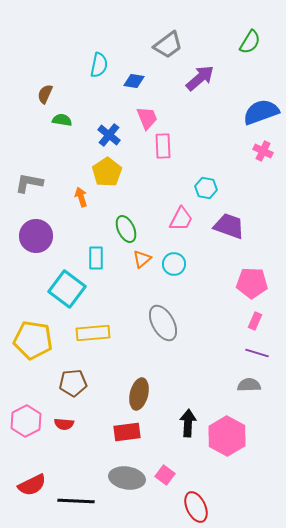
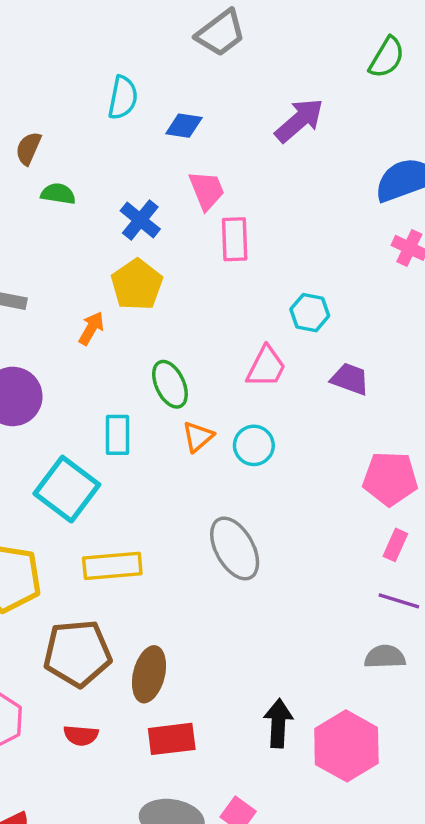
gray trapezoid: (168, 45) -> (221, 33), moved
orange arrow: (81, 197) -> (91, 328), turned 48
purple trapezoid: (229, 226) -> (350, 379), size x0.7
brown pentagon: (73, 383) -> (77, 653), size x1.4
brown ellipse: (139, 394) -> (149, 674), moved
red semicircle: (64, 424) -> (81, 735), moved

